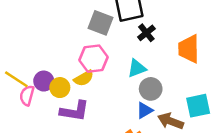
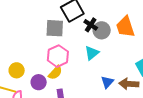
purple circle: (44, 81) -> (39, 82), moved
yellow circle: (60, 88) -> (17, 70), moved
gray circle: (151, 89) -> (102, 30), moved

